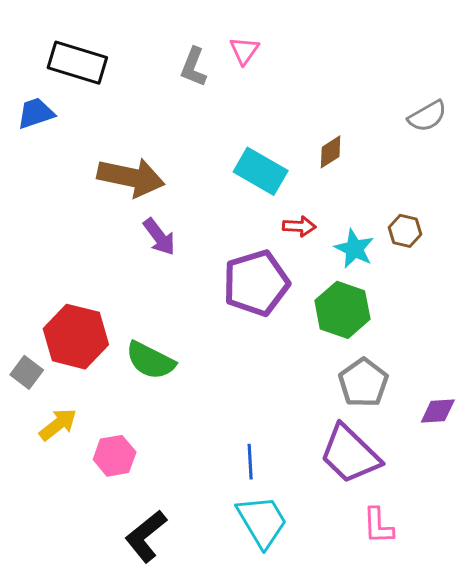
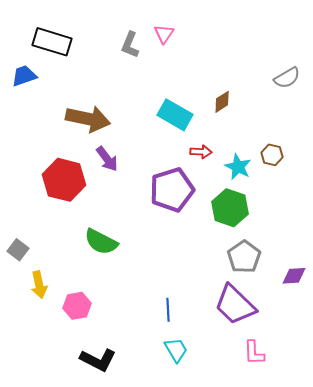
red hexagon: (76, 337) -> (64, 180), moved
yellow arrow: (58, 424) -> (39, 285), turned 116
cyan trapezoid: (262, 521) -> (176, 350), size x0.7
black L-shape: (146, 536) -> (98, 360), turned -114

